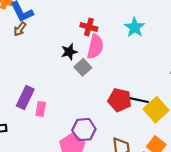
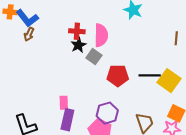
red cross: (89, 27) -> (77, 31), moved
purple rectangle: (25, 97) -> (67, 120), moved
red pentagon: (120, 100) -> (118, 76), moved

